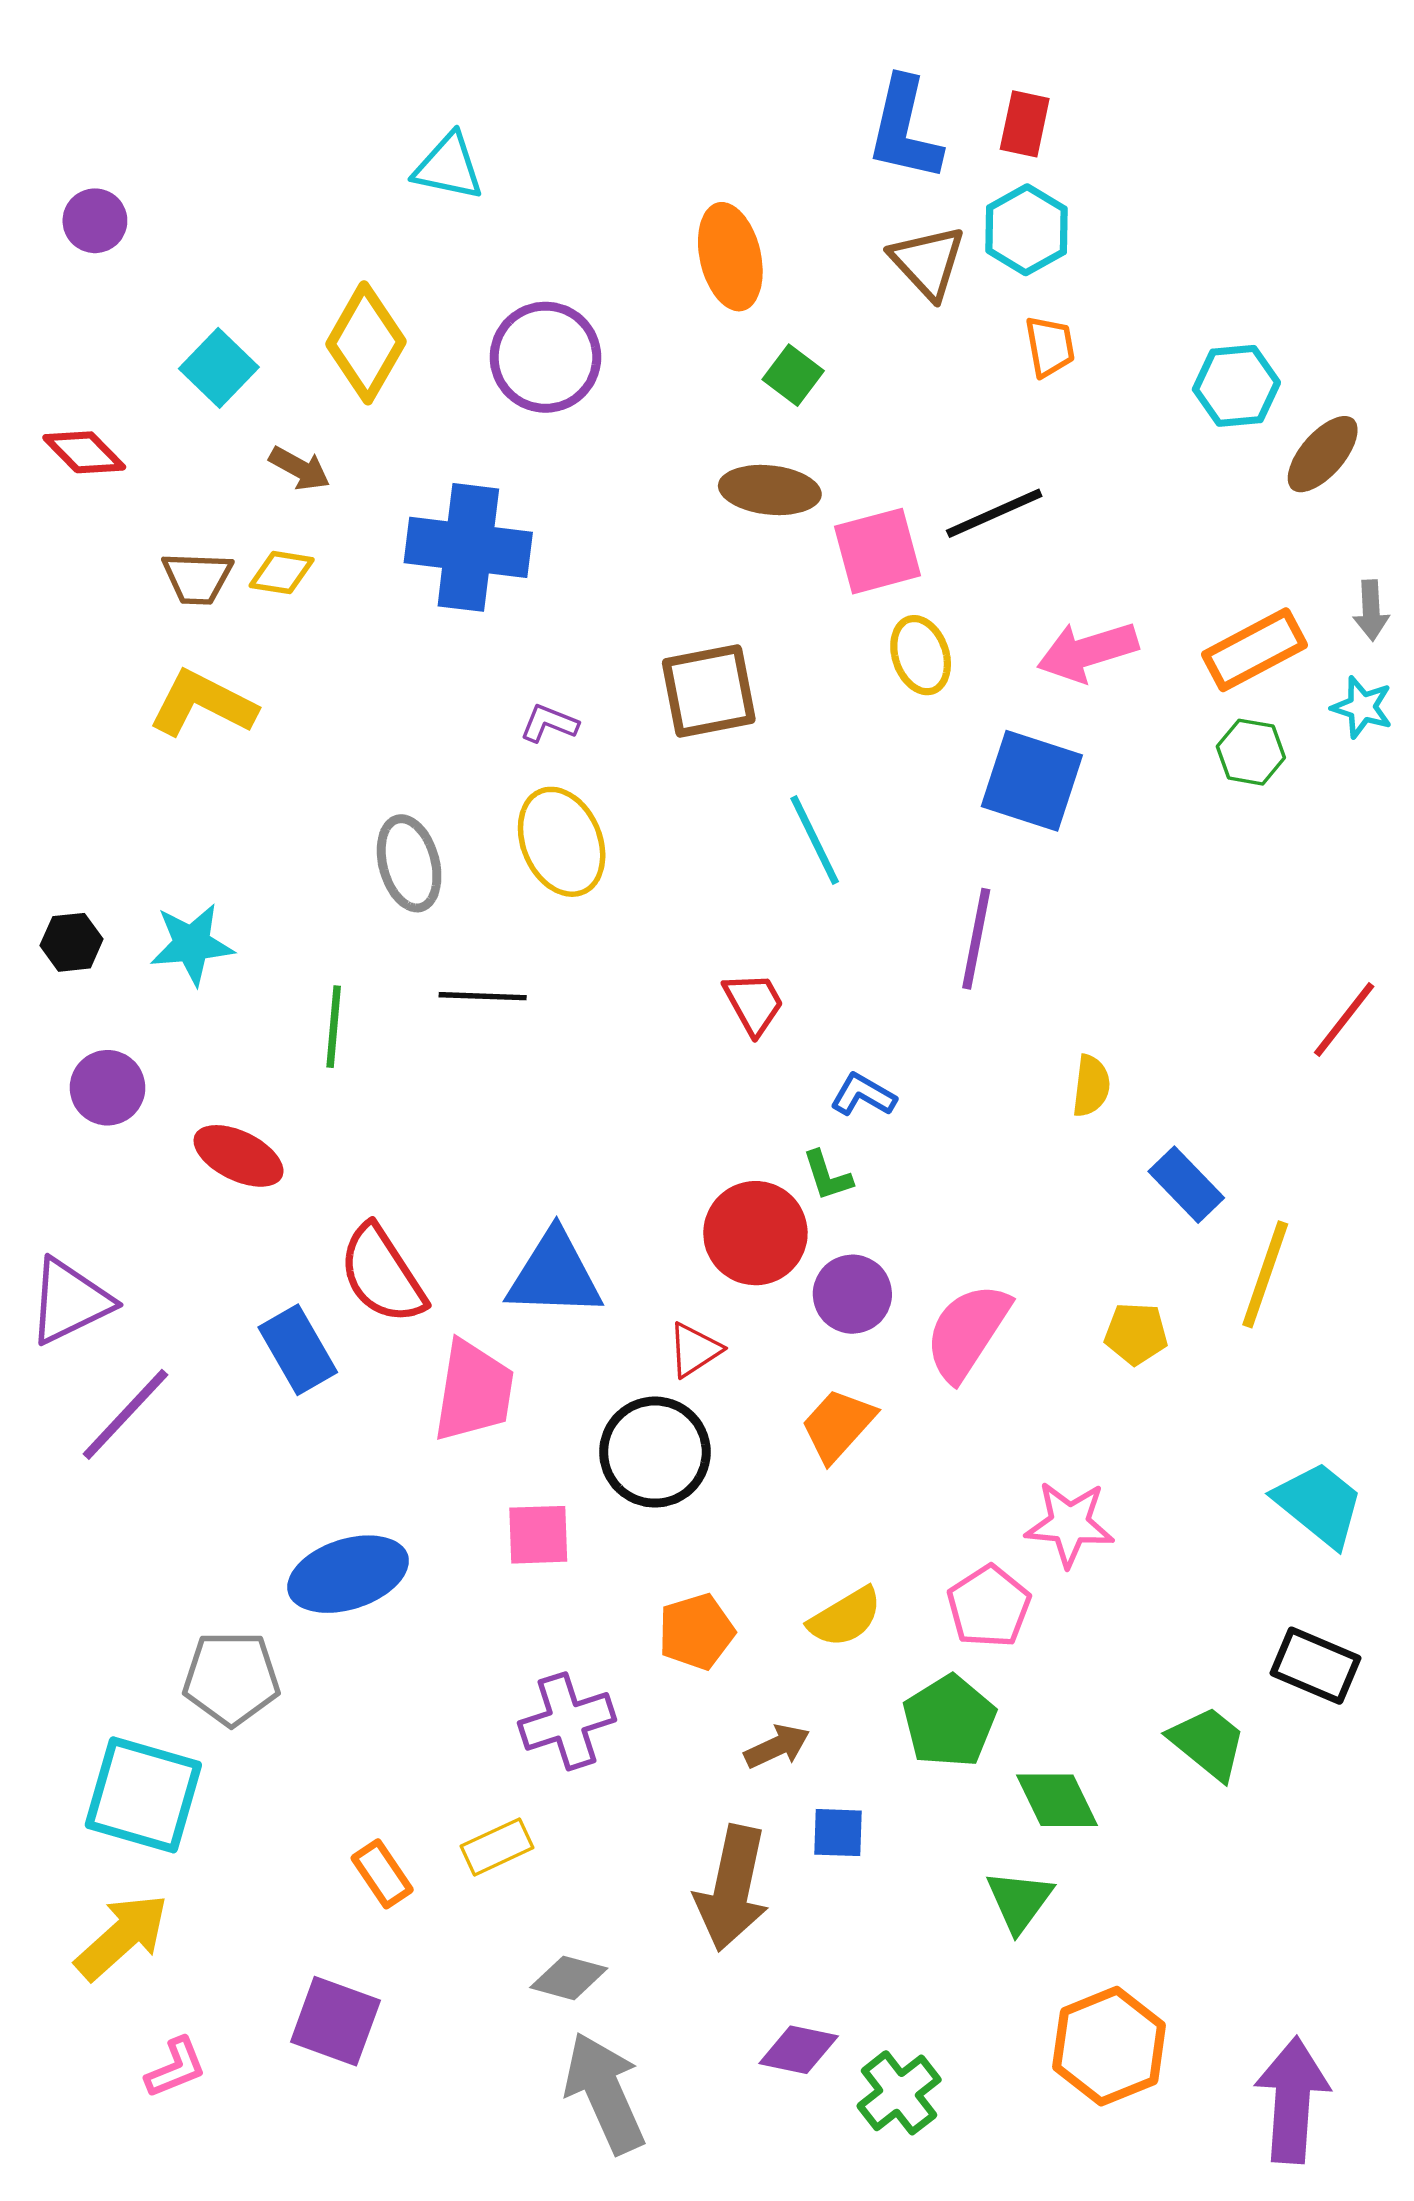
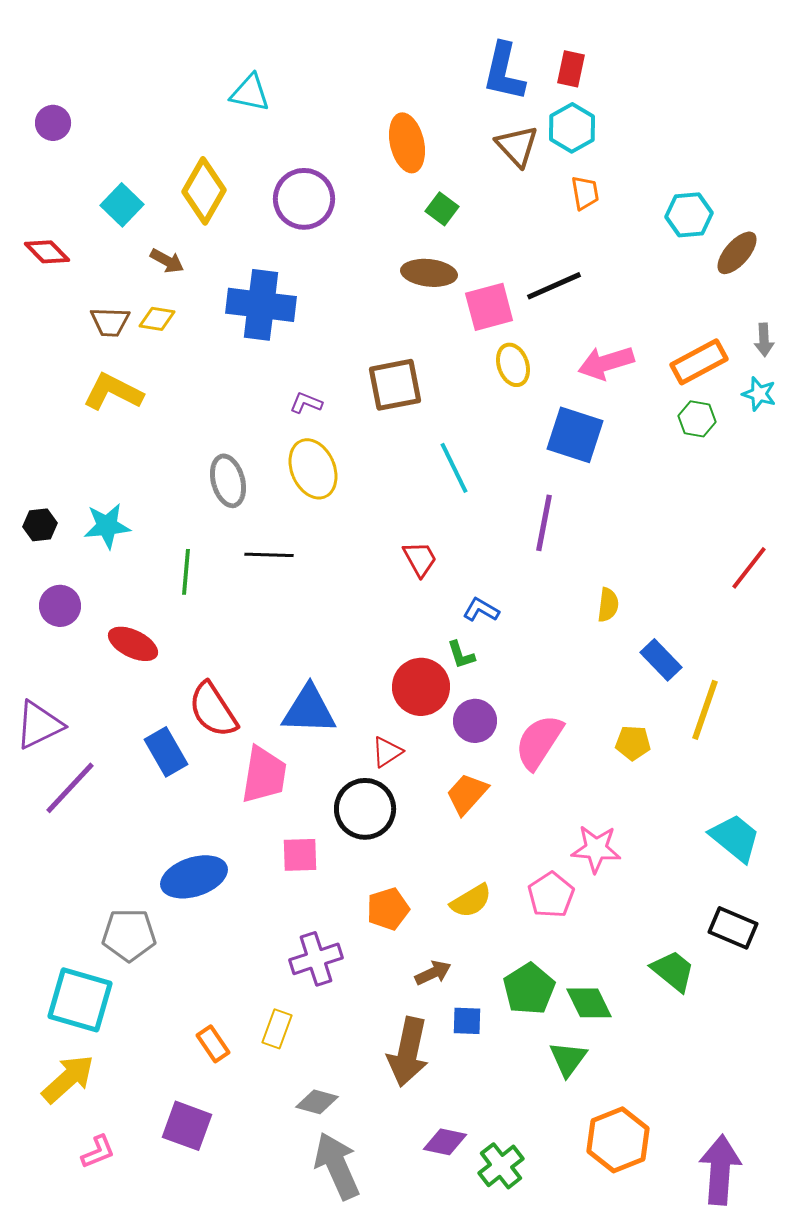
green pentagon: (949, 1721) -> (529, 989), moved
yellow rectangle: (497, 1847) -> (277, 1029), turned -45

